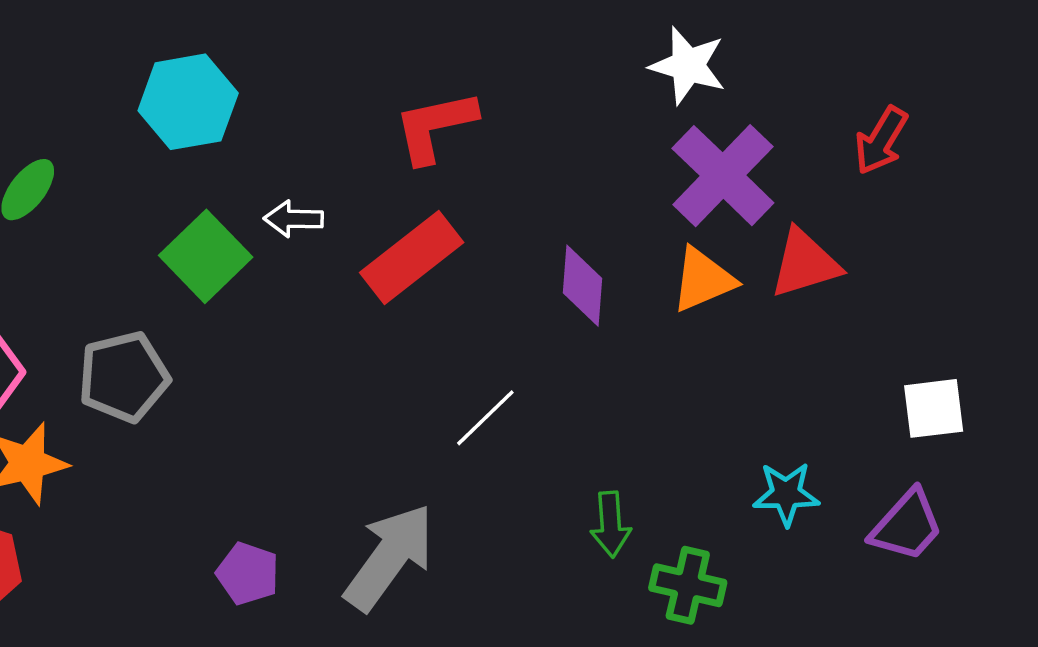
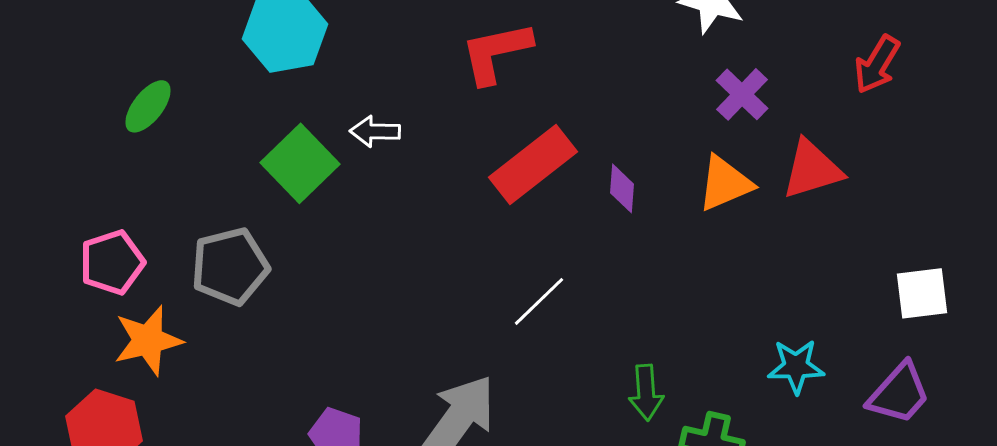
purple cross: (723, 176) -> (742, 94), size x0.6
red rectangle: (412, 257) -> (533, 164), moved
purple diamond: (583, 286) -> (622, 188), size x0.7

